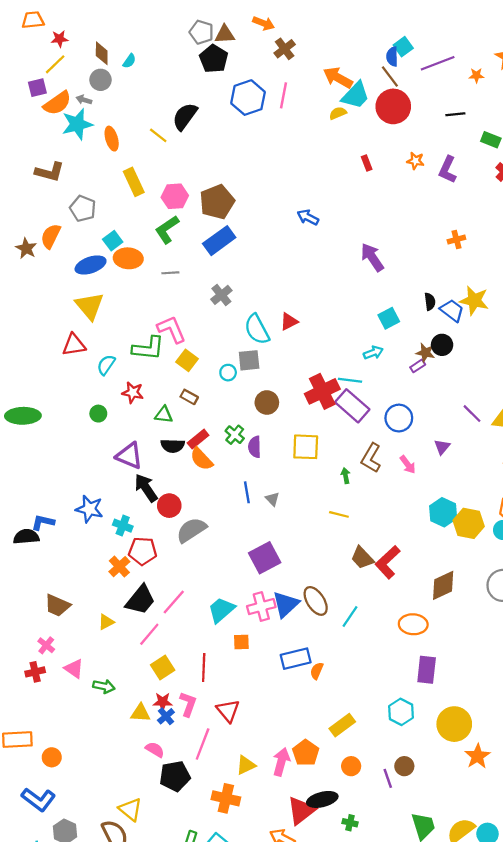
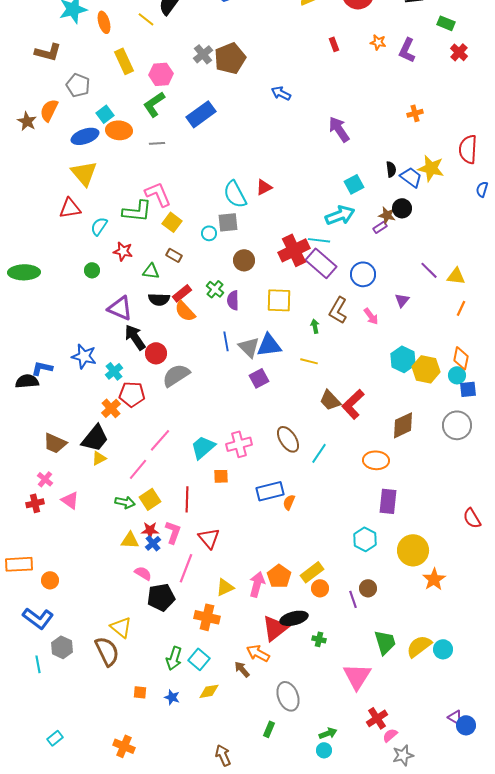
brown pentagon: (217, 202) -> (230, 58), moved
gray cross: (221, 295) -> (203, 54), moved
cyan arrow: (373, 353) -> (340, 215), size x1.6
gray triangle: (272, 499) -> (249, 347), size x1.6
cyan cross: (123, 526) -> (114, 371), turned 30
purple square: (265, 558) -> (259, 378), moved, size x0.7
black trapezoid: (140, 600) -> (95, 438), moved
blue triangle: (286, 604) -> (269, 345), moved, turned 36
green arrow: (104, 686) -> (125, 502), moved
yellow rectangle: (342, 725) -> (312, 572), moved

